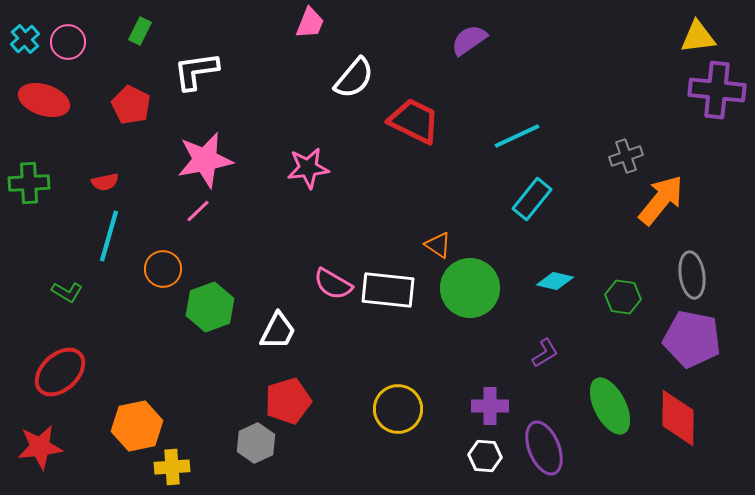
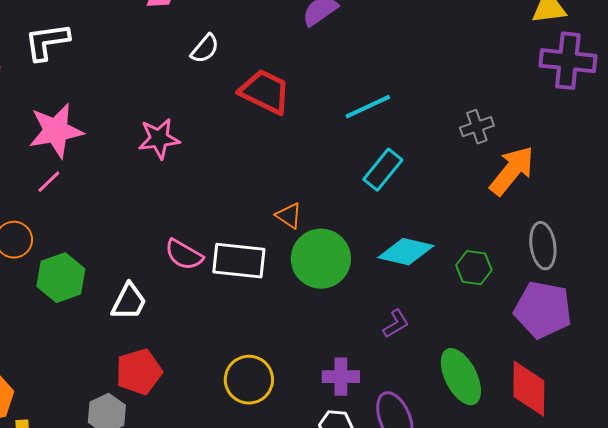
white semicircle: (354, 78) -> (205, 49), size x0.7
cyan diamond: (555, 281) -> (406, 252), size x1.5

